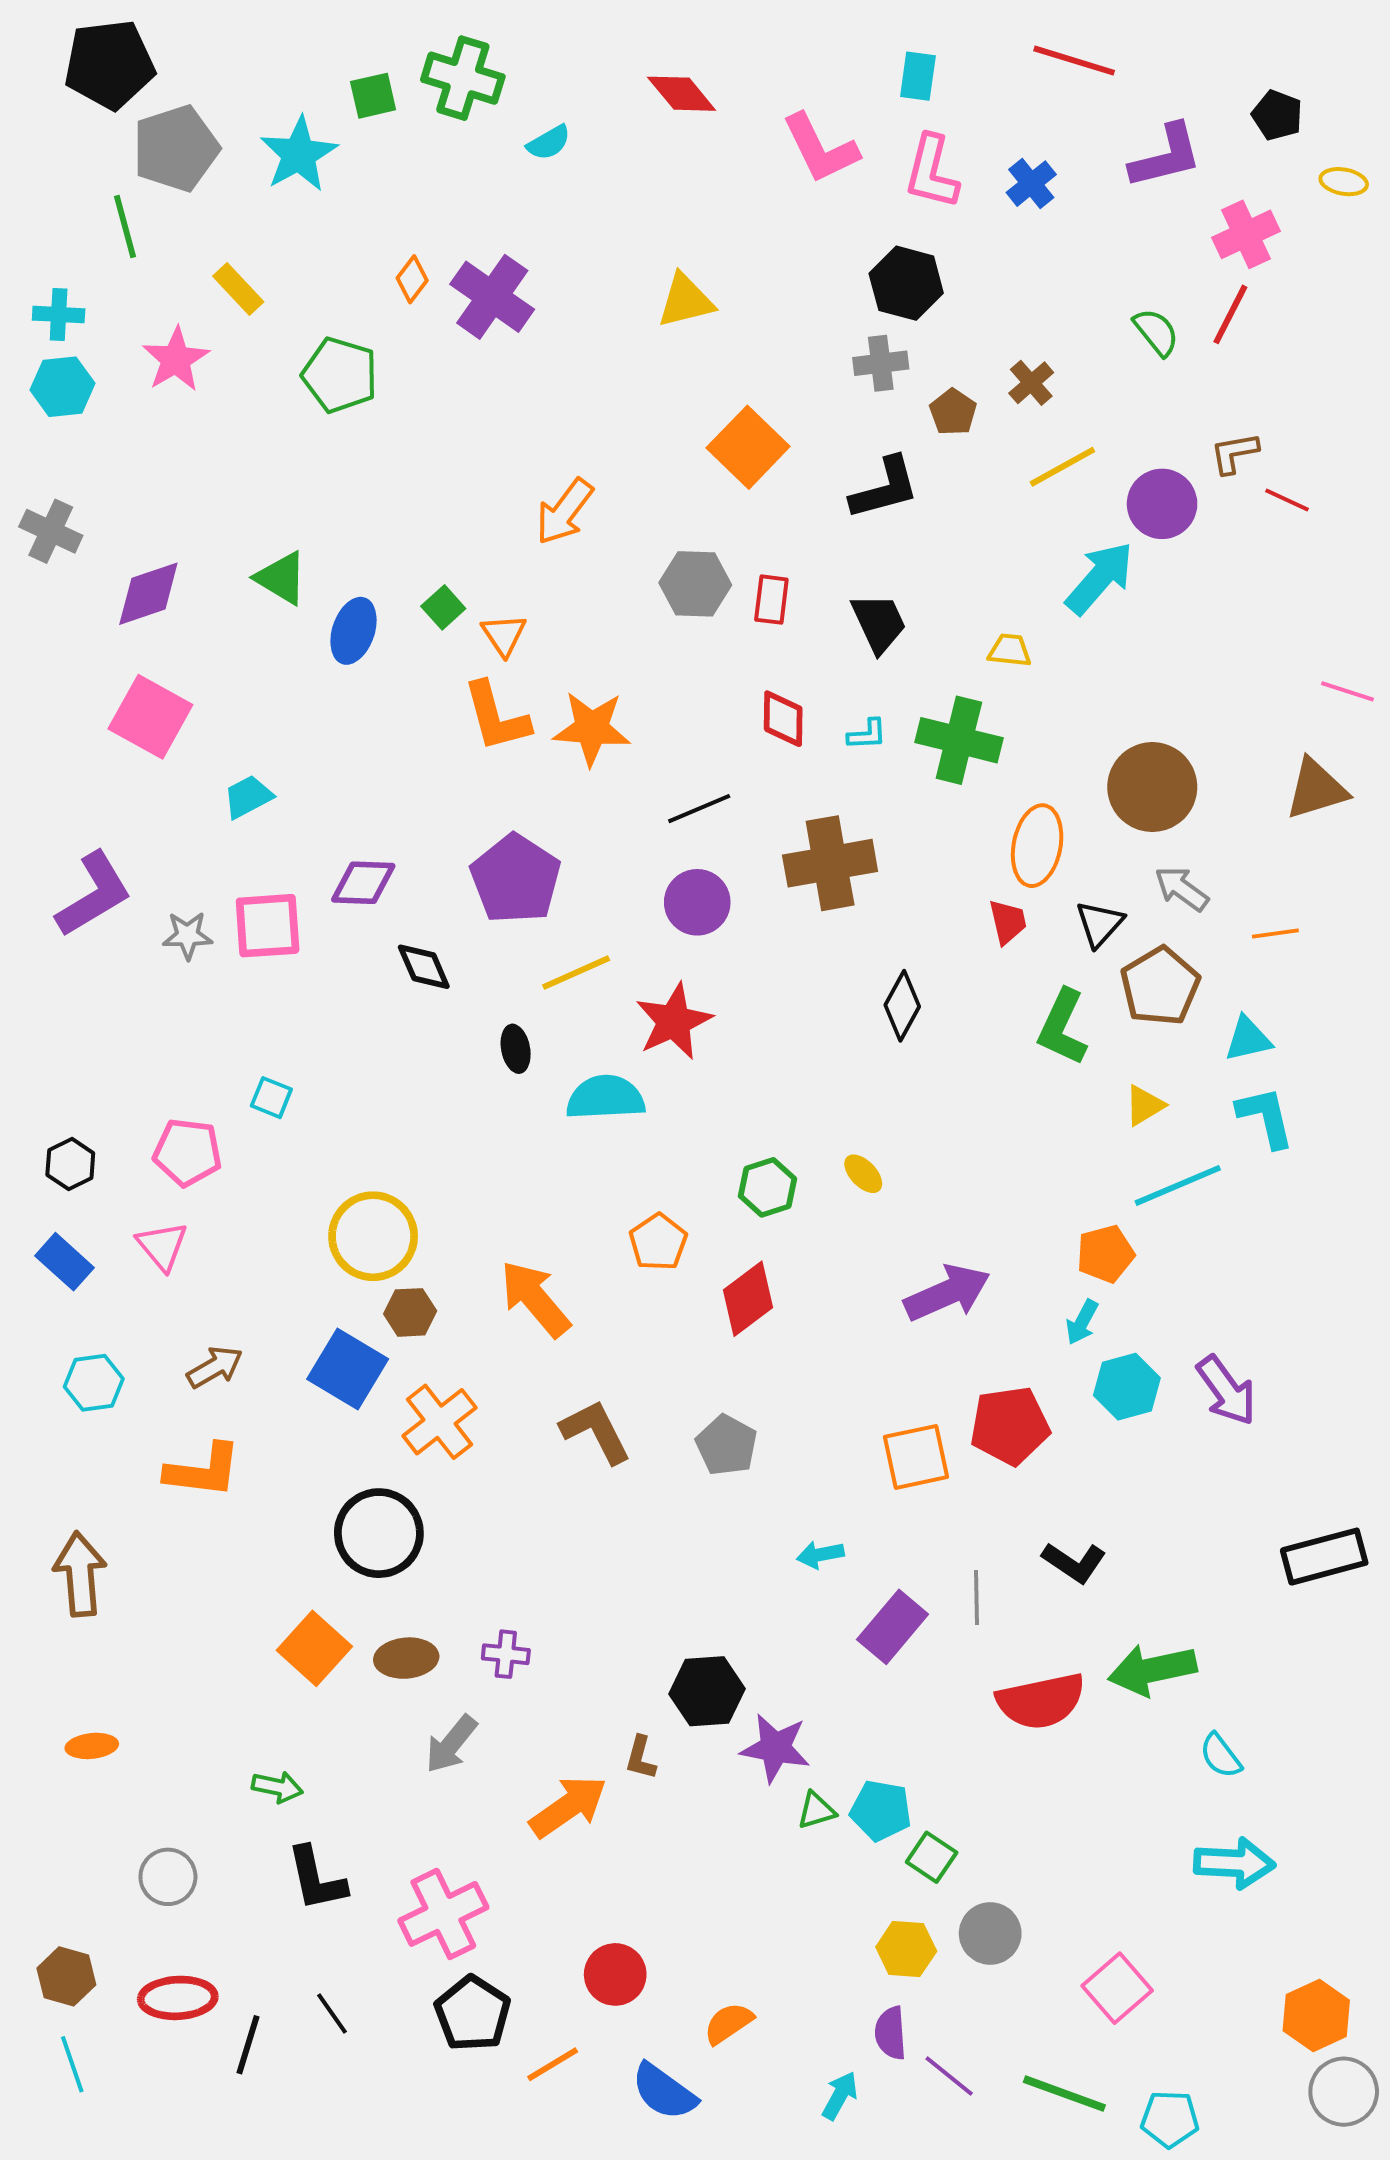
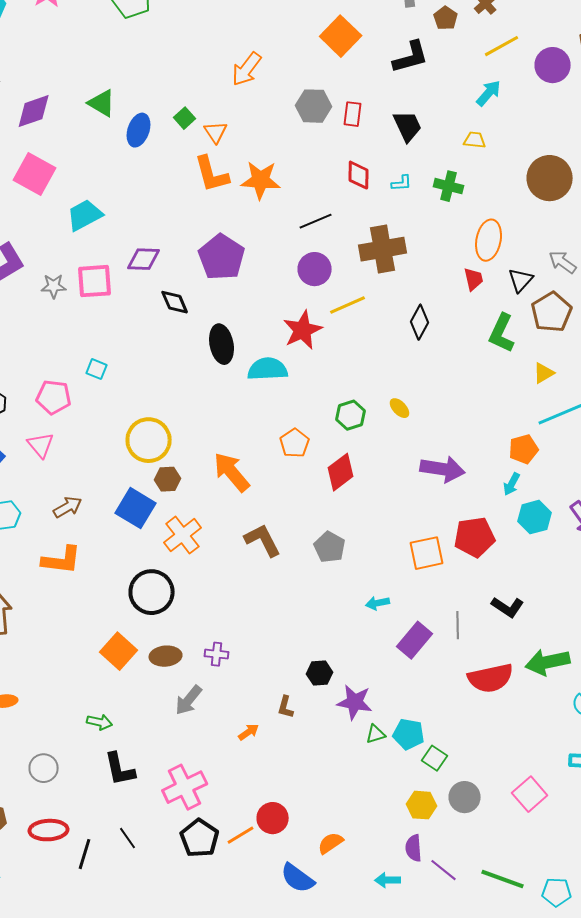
cyan arrow: (1100, 578) -> (489, 93), moved, size x0.7
green cross: (959, 740) -> (449, 186), size x0.7
brown circle: (1152, 787) -> (550, 178), moved
cyan trapezoid: (248, 797) -> (85, 215), size x1.4
yellow line: (576, 973) -> (348, 305), moved
black ellipse: (516, 1049) -> (222, 344), size x1.6
purple arrow: (947, 1293) -> (443, 469), turned 33
black hexagon: (707, 1691) -> (320, 673), size x0.7
orange arrow: (568, 1807) -> (249, 732), size x0.5
pink square: (1117, 1988) -> (530, 794), moved
orange line: (553, 2064) -> (241, 835), moved
cyan arrow: (840, 2096) -> (388, 880), turned -120

